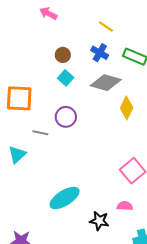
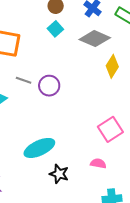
purple circle: (66, 117) -> (49, 86), moved
black star: (99, 221) -> (59, 174), moved

